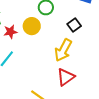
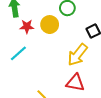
red triangle: (66, 77) -> (75, 83), turned 36

